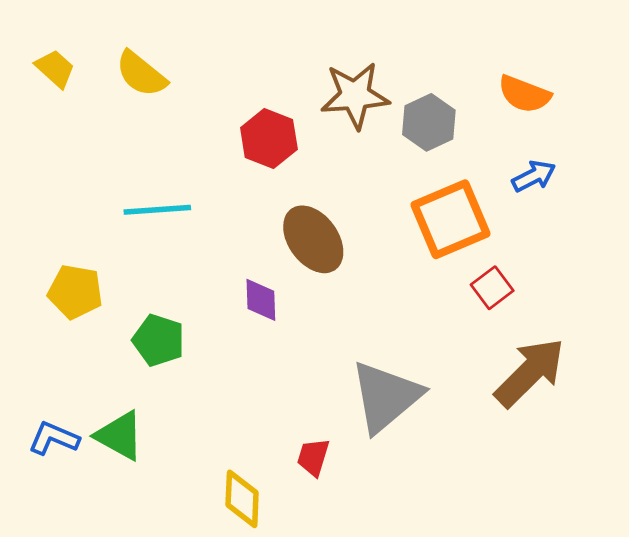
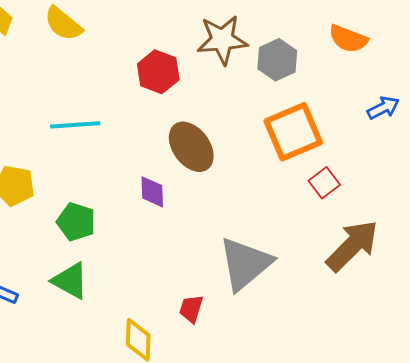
blue arrow: (534, 176) -> (383, 108), moved
green triangle: (120, 436) -> (70, 281), moved

